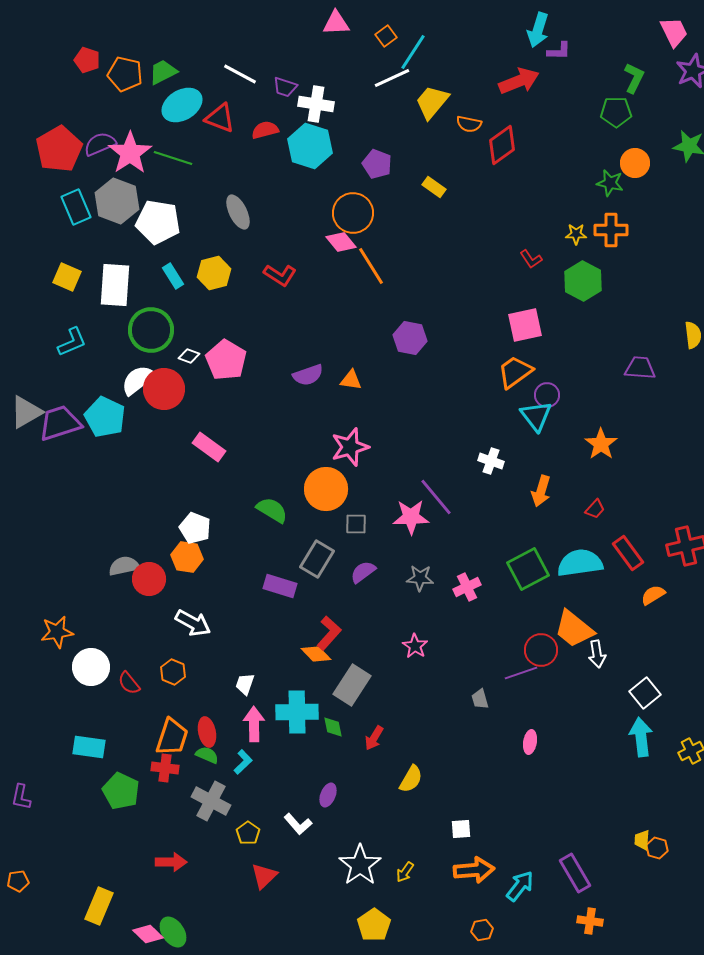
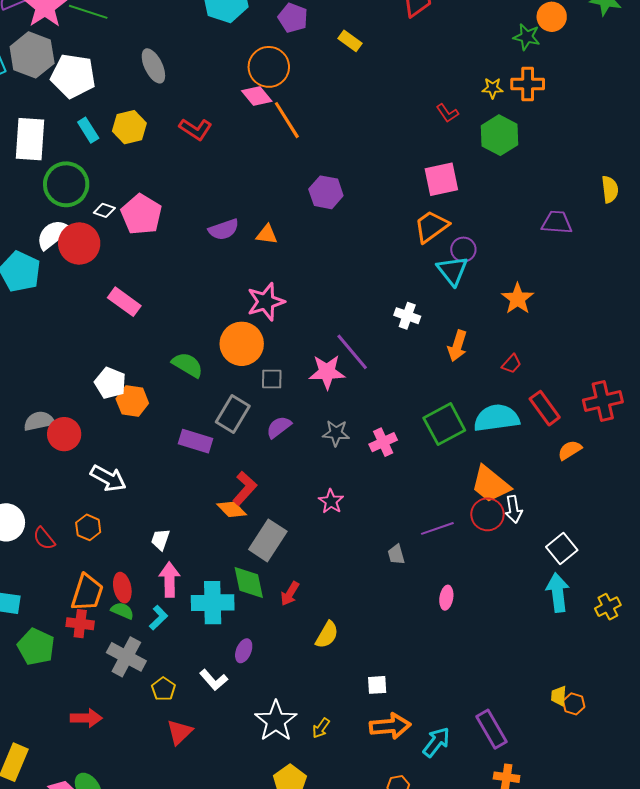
orange hexagon: (187, 557) -> (132, 401), moved
red circle: (541, 650) -> (487, 514), moved
cyan cross: (297, 712) -> (213, 603), moved
green diamond: (333, 727) -> (249, 583), size x1.6

